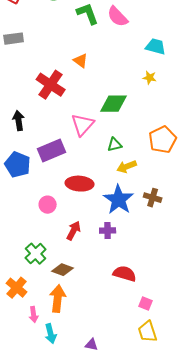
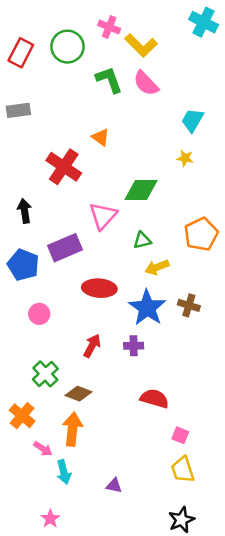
cyan trapezoid: (156, 47) -> (193, 120), turned -75
pink circle: (48, 205) -> (39, 314), moved
pink arrow: (34, 315) -> (43, 449), turned -49

